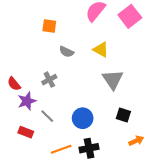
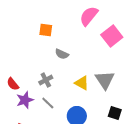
pink square: (130, 16) -> (112, 36), moved
yellow triangle: (101, 50) -> (82, 83), moved
gray line: (47, 116) -> (48, 103), moved

